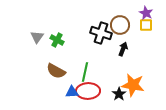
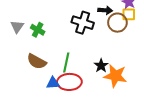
brown circle: (120, 25) -> (117, 23), moved
black arrow: (123, 49) -> (105, 10), moved, turned 72
black star: (119, 94) -> (101, 66), moved

